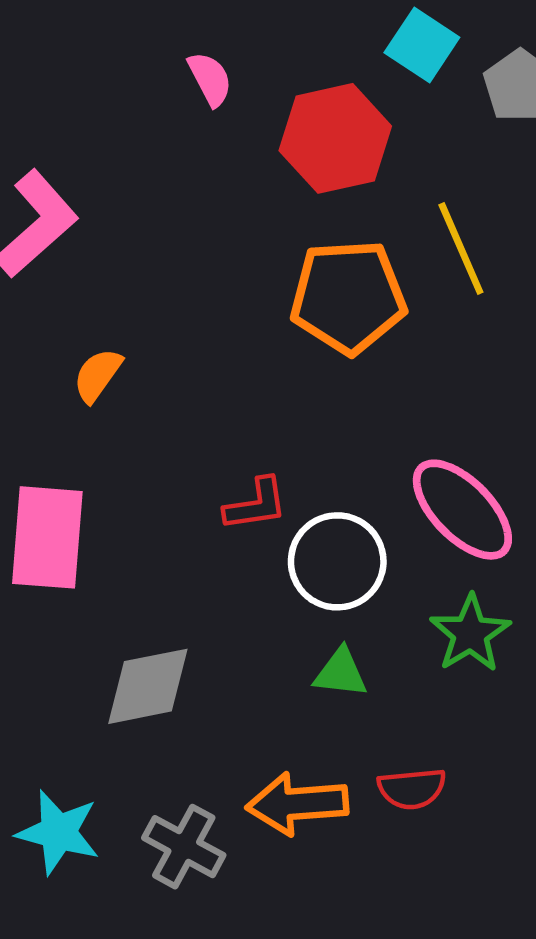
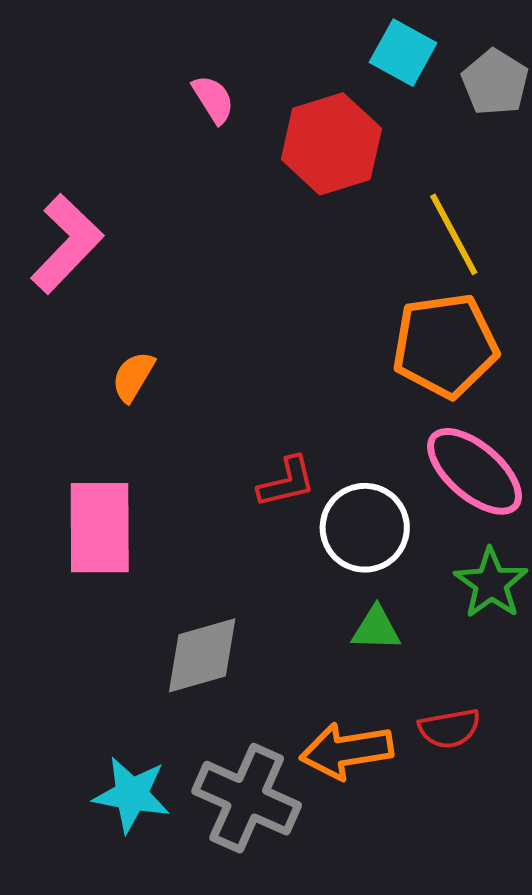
orange pentagon: (348, 297) -> (445, 345), moved
gray cross: (184, 847) -> (247, 798), size x1.4

